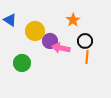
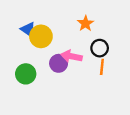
blue triangle: (10, 20) -> (28, 29), moved
purple circle: (50, 41) -> (59, 63), moved

